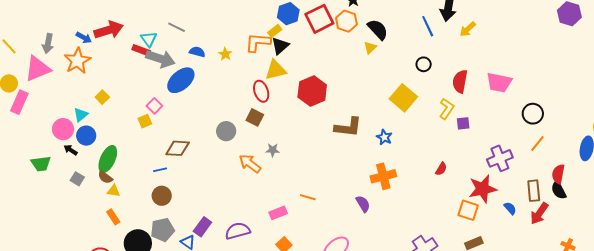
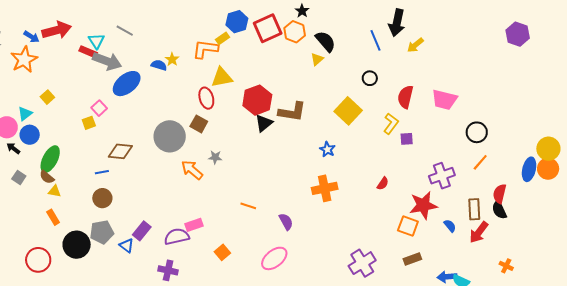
black triangle: (280, 46) -> (264, 123), moved
blue semicircle: (197, 52) -> (159, 65), moved
brown L-shape: (348, 127) -> (292, 112), moved
gray circle: (226, 131) -> (170, 136), size x1.6
purple semicircle: (363, 204) -> (286, 222), moved
pink rectangle: (278, 213) -> (194, 225), moved

